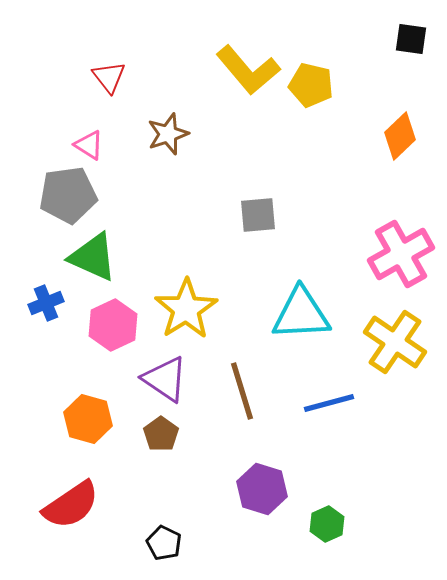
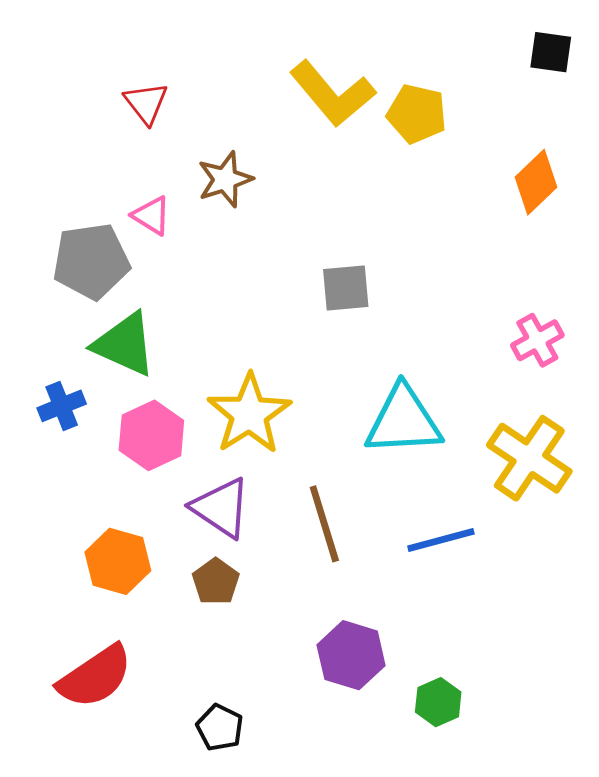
pink triangle: (89, 145) -> (151, 216), moved
pink cross: (401, 254) -> (537, 340), size x0.6

